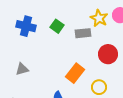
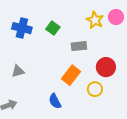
gray rectangle: (83, 33) -> (79, 46), moved
red circle: (108, 54) -> (106, 67), moved

